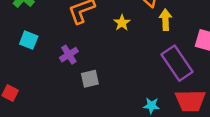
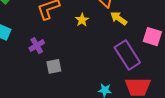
yellow arrow: (166, 20) -> (119, 18), turned -54

